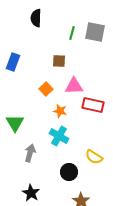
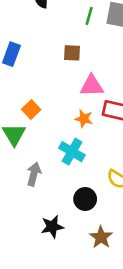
orange square: (46, 89) -> (31, 109), moved
orange star: (60, 111) -> (84, 119), moved
black star: (31, 193) -> (52, 227), moved, turned 30

